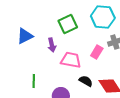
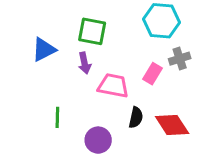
green square: (68, 24) -> (92, 31), moved, turned 36
black semicircle: (86, 81) -> (136, 117), turned 72

